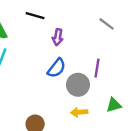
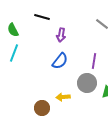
gray circle: (78, 85) -> (87, 83), moved
yellow arrow: (79, 112) -> (63, 97), moved

